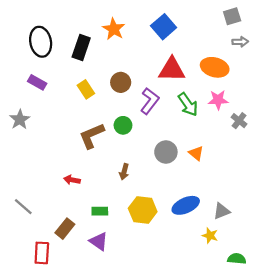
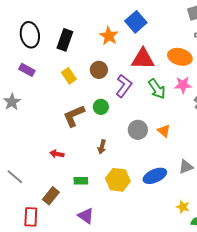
orange star: (114, 29) -> (109, 36), moved
gray triangle: (222, 211) -> (186, 167), moved
yellow star: (210, 236) -> (183, 207), moved
purple triangle: (99, 241) -> (86, 216), moved

